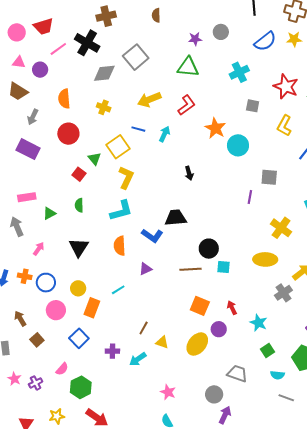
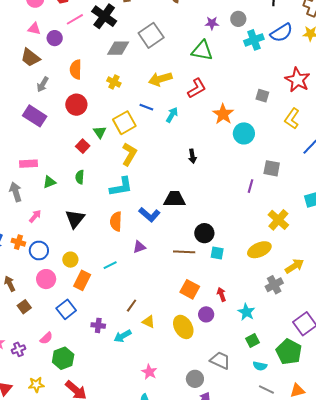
cyan cross: (239, 72) -> (254, 40), moved
yellow ellipse: (265, 259) -> (259, 250), turned -30
yellow ellipse: (197, 344) -> (183, 327), turned -75

